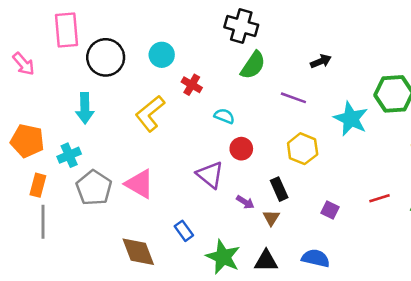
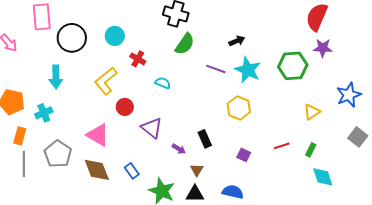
cyan star: (351, 119) -> (248, 70), moved
red circle: (241, 149) -> (125, 107), moved
yellow hexagon: (303, 149) -> (239, 108), moved
gray pentagon: (94, 188) -> (58, 154), moved
brown triangle: (271, 218) -> (197, 170), moved
brown diamond: (138, 252) -> (97, 170), moved

